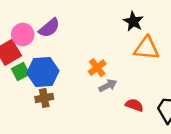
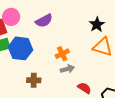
purple semicircle: (49, 28) -> (44, 21), moved
brown cross: (44, 98) -> (34, 80), moved

